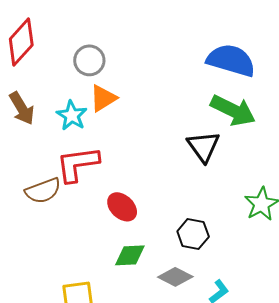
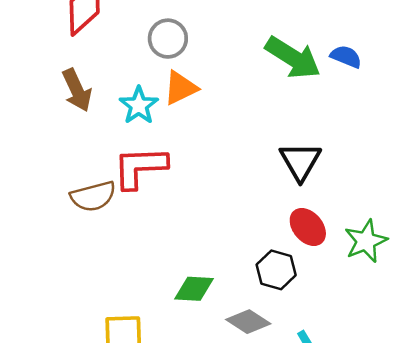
blue semicircle: (231, 60) -> (346, 57), size x0.5
green arrow: (233, 110) -> (293, 58), moved
red ellipse: (122, 207) -> (308, 227), moved

